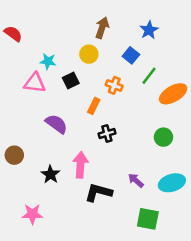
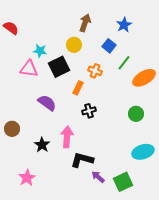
black square: (71, 81) -> (59, 67), size x1.5
purple arrow: (136, 180) -> (98, 177), moved
pink star: (32, 214) -> (27, 178), turned -30
green square: (148, 219) -> (123, 182), turned -36

